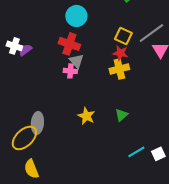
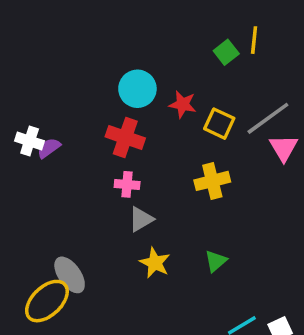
red star: (120, 53) -> (183, 104), moved
gray triangle: (76, 61) -> (141, 219), moved, turned 42
gray ellipse: (37, 123) -> (70, 275), turned -40

